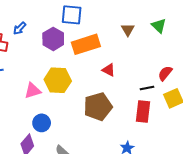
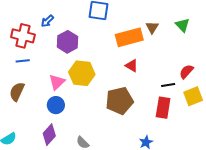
purple hexagon: (53, 39) -> (68, 42), moved
orange rectangle: (86, 44) -> (129, 37), moved
pink triangle: (33, 91) -> (57, 82), turned -30
blue circle: (42, 123) -> (56, 105), moved

